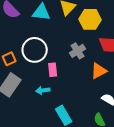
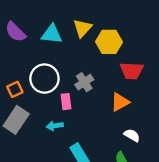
gray cross: (78, 51) -> (84, 82), moved

